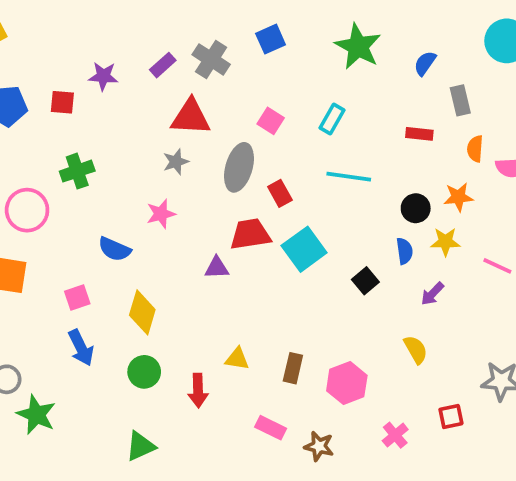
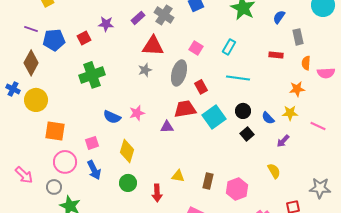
red square: (62, 102) -> (84, 38), turned -32
green cross: (77, 171) -> (92, 75), size x1.4
black circle: (416, 208) -> (243, 111), moved
pink circle: (27, 210) -> (65, 162), moved
pink star: (161, 214) -> (137, 113), moved
blue semicircle: (404, 251) -> (268, 118), turned 144

